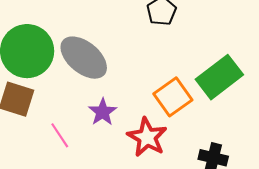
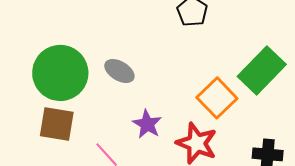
gray ellipse: (84, 58) -> (119, 71), size x0.6

